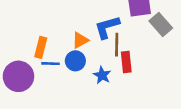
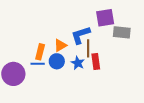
gray rectangle: (161, 25) -> (122, 32), turned -42
orange rectangle: (41, 47) -> (40, 52), moved
blue star: (102, 75) -> (78, 63), moved

